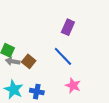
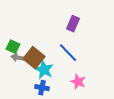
brown square: (29, 61) -> (34, 58), size x1.5
cyan star: (14, 90) -> (44, 70), moved

